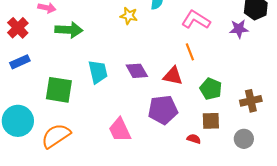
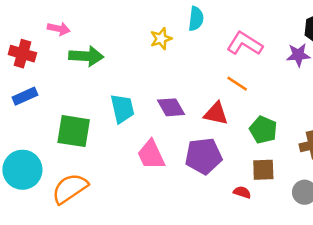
yellow star: (129, 16) -> (161, 39), turned -30
red cross: (18, 28) -> (22, 54), turned -30
orange line: (190, 52) -> (237, 84), turned -36
pink trapezoid: (120, 130) -> (151, 155), moved

